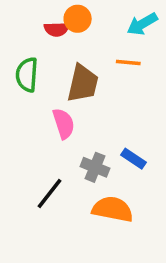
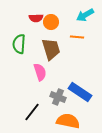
orange circle: (78, 19) -> (51, 22), moved
brown trapezoid: (83, 83) -> (51, 49), turned -30
blue rectangle: (133, 159) -> (80, 92), size x1.6

